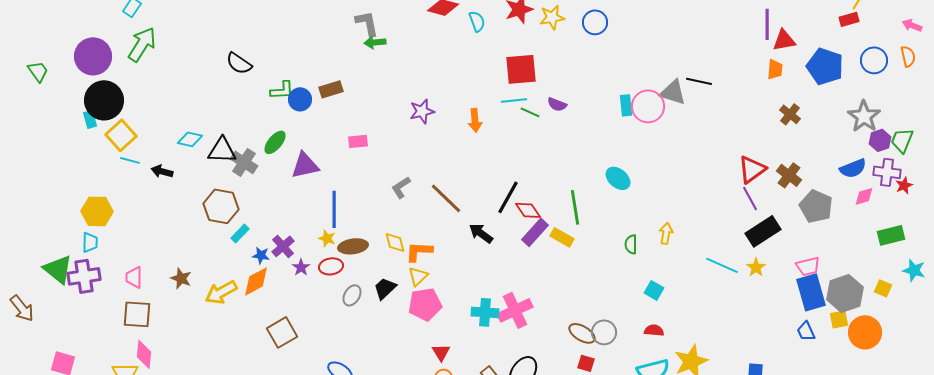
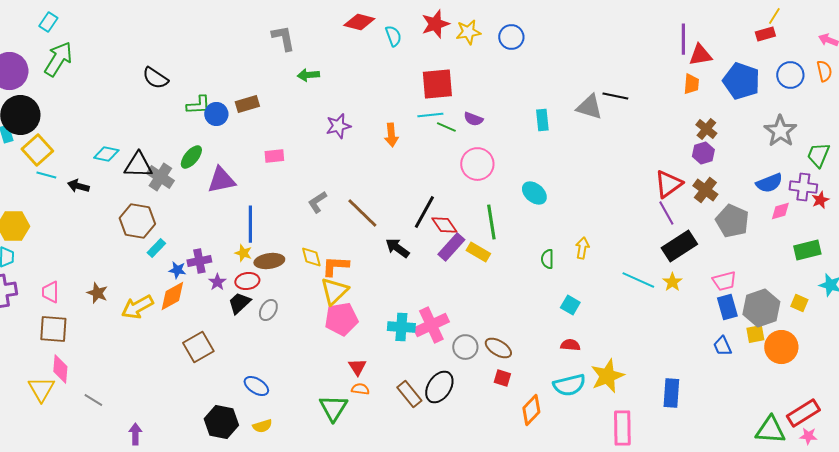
green arrow: (375, 42) -> (308, 75), moved
pink circle: (648, 106) -> (477, 164), moved
purple hexagon: (880, 140) -> (703, 153), moved
purple cross: (283, 246) -> (199, 261), turned 30
yellow triangle: (418, 276) -> (334, 291), size x1.4
black trapezoid: (385, 288) -> (239, 303), moved
blue rectangle: (811, 292) -> (727, 307), size x0.7
gray circle: (604, 332) -> (465, 347), moved

